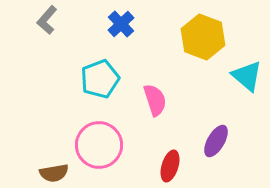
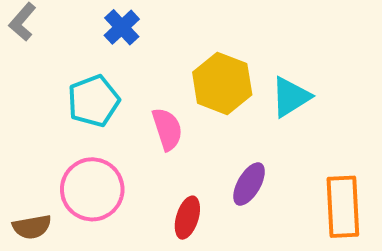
yellow hexagon: (203, 37) -> (222, 83), moved
cyan triangle: (247, 76) -> (291, 97), turned 48

